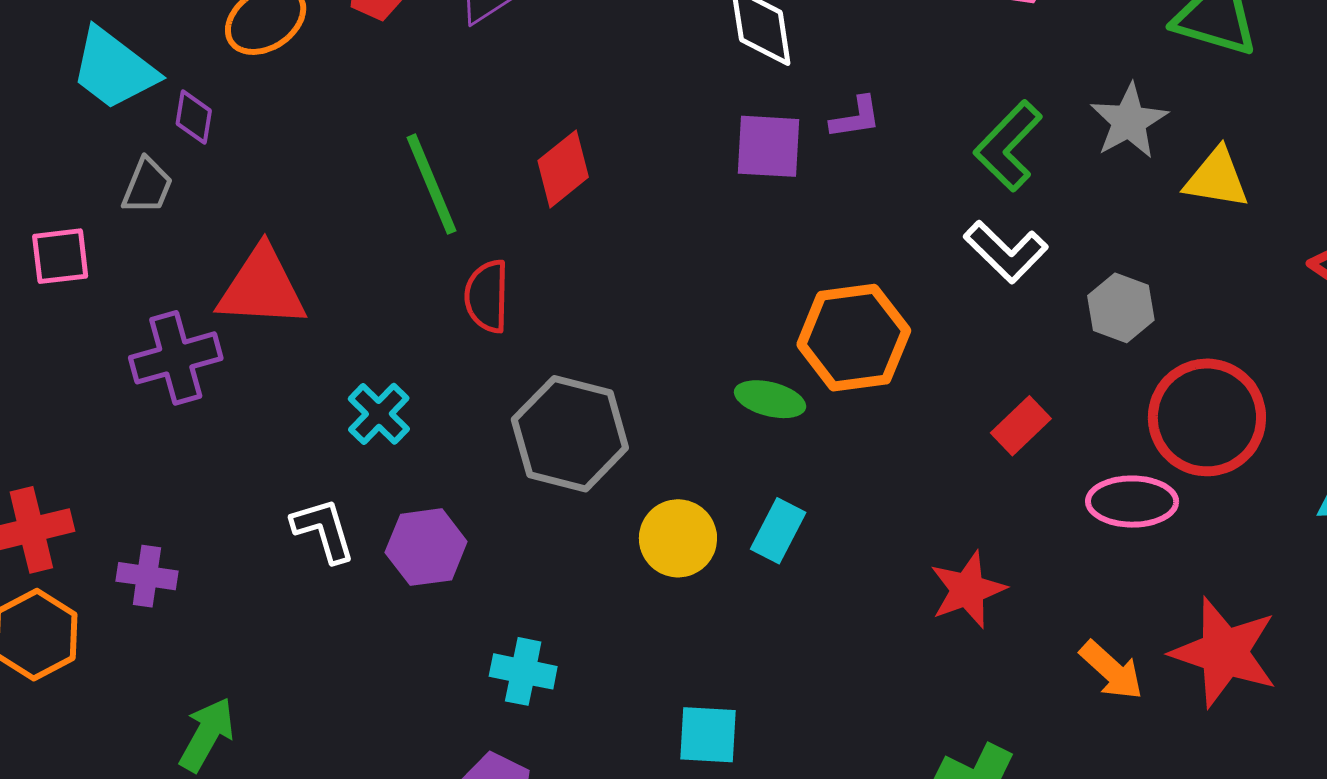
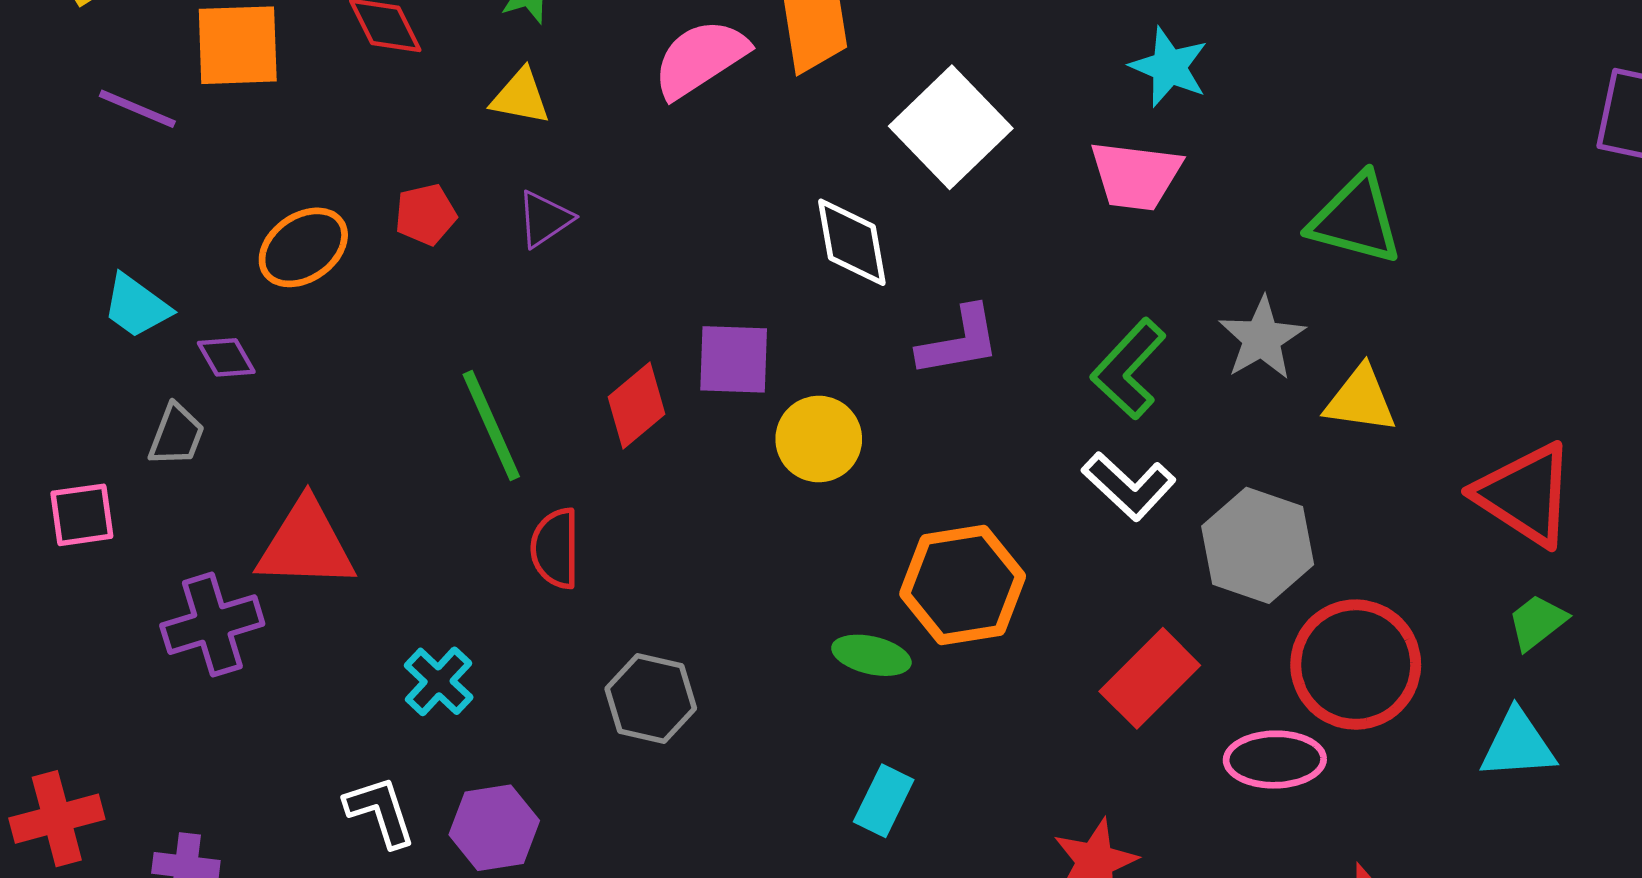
cyan trapezoid: (114, 69) -> (136, 306), size x0.7
purple diamond: (194, 117) -> (226, 357), turned -38
purple L-shape: (856, 118) -> (959, 341), size x1.5
purple square: (769, 146) -> (734, 359), moved
gray hexagon: (1121, 308) -> (1258, 545), size x1.5
red rectangle: (1021, 426) -> (1150, 678), size x1.5
gray hexagon: (570, 434) -> (651, 698), size x0.7
yellow circle: (678, 538) -> (819, 439), moved

